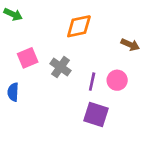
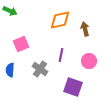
brown arrow: (130, 45) -> (85, 29), moved, turned -128
gray cross: (60, 67) -> (40, 69), moved
purple line: (92, 82) -> (61, 55), moved

